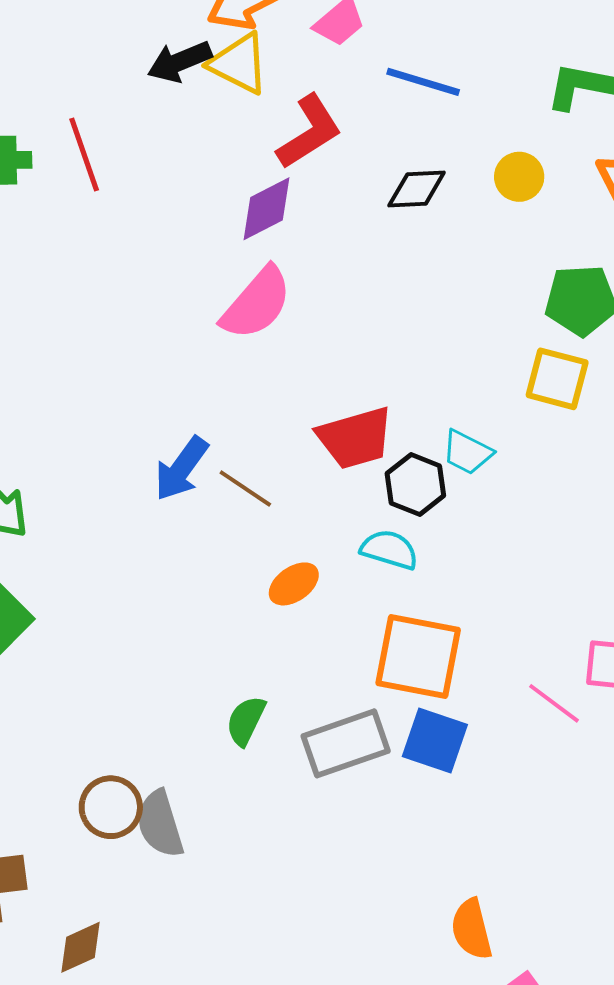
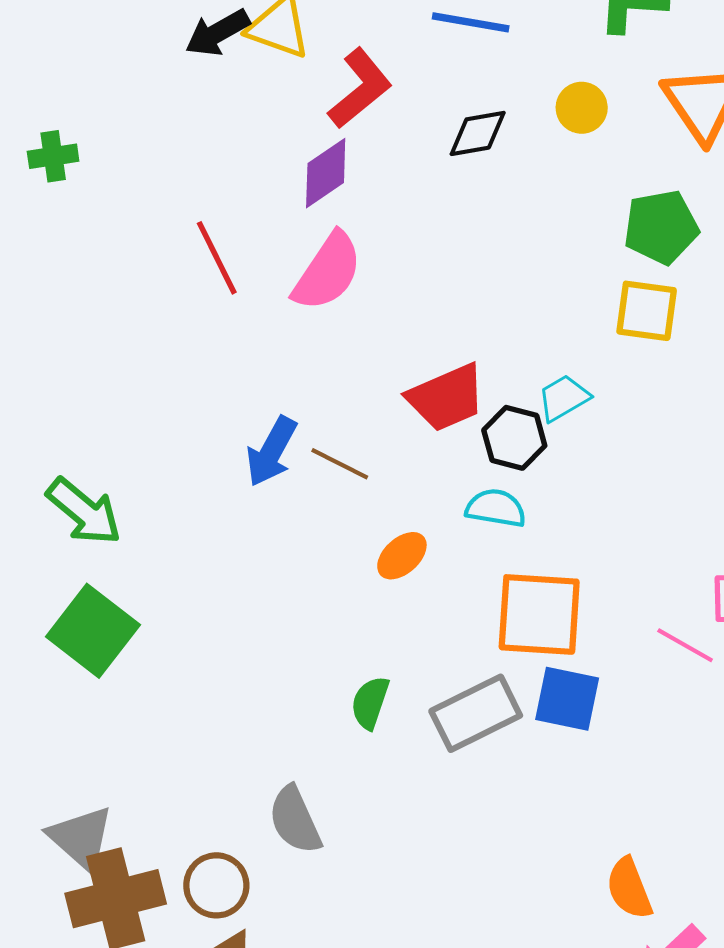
red line: (84, 155) -> (217, 258), moved
cyan trapezoid: (467, 452) -> (564, 398), turned 130
brown circle: (111, 807) -> (216, 885), moved

